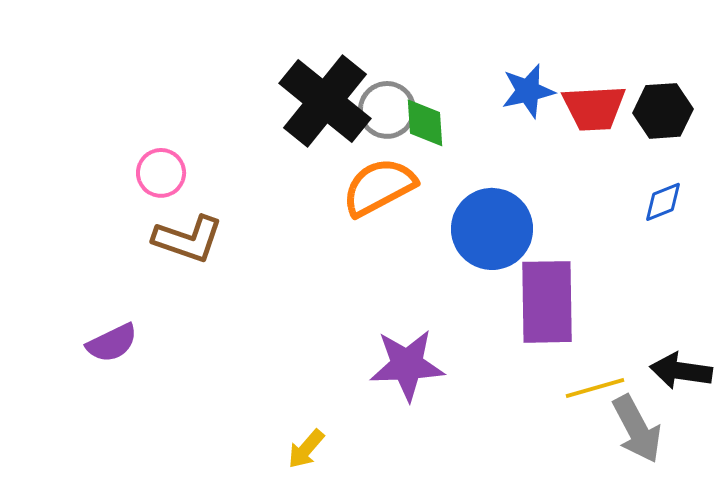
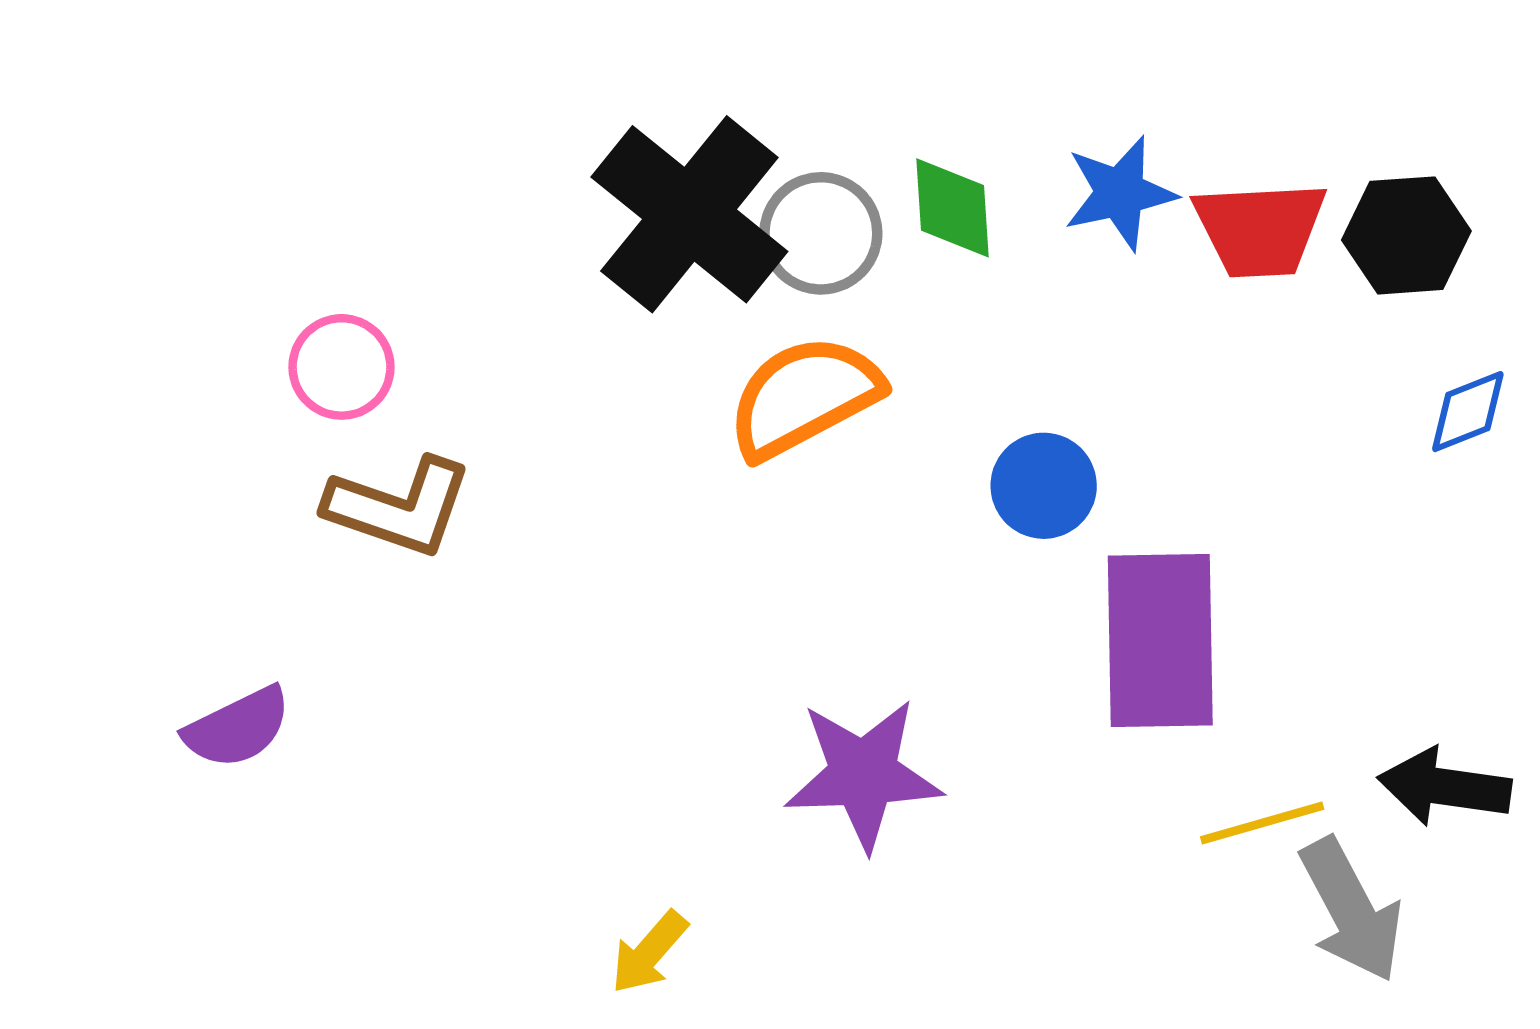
green diamond: (425, 123) -> (952, 208), moved
blue diamond: (663, 202) -> (1468, 412), moved
blue circle: (492, 229) -> (1044, 486), size x0.6

